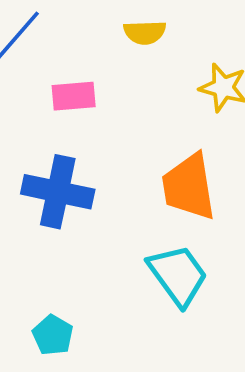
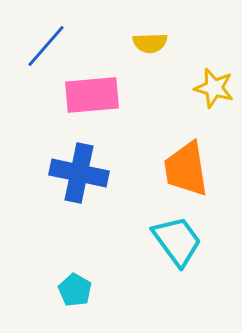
pink rectangle: (74, 96) -> (92, 95), size x1.5

